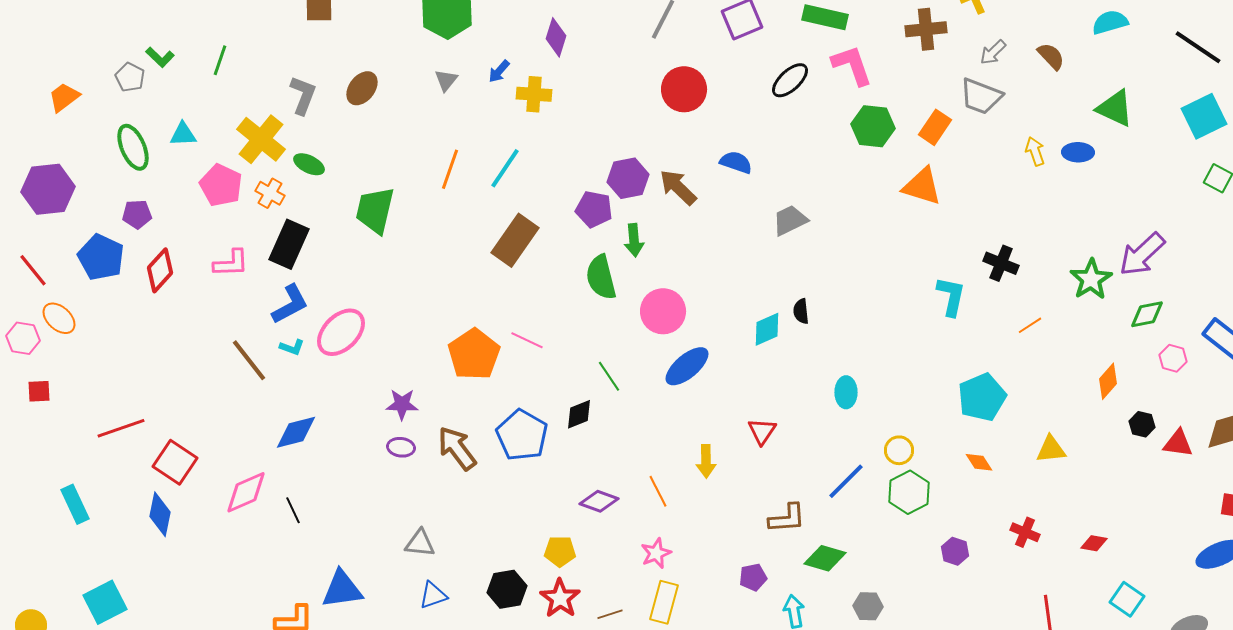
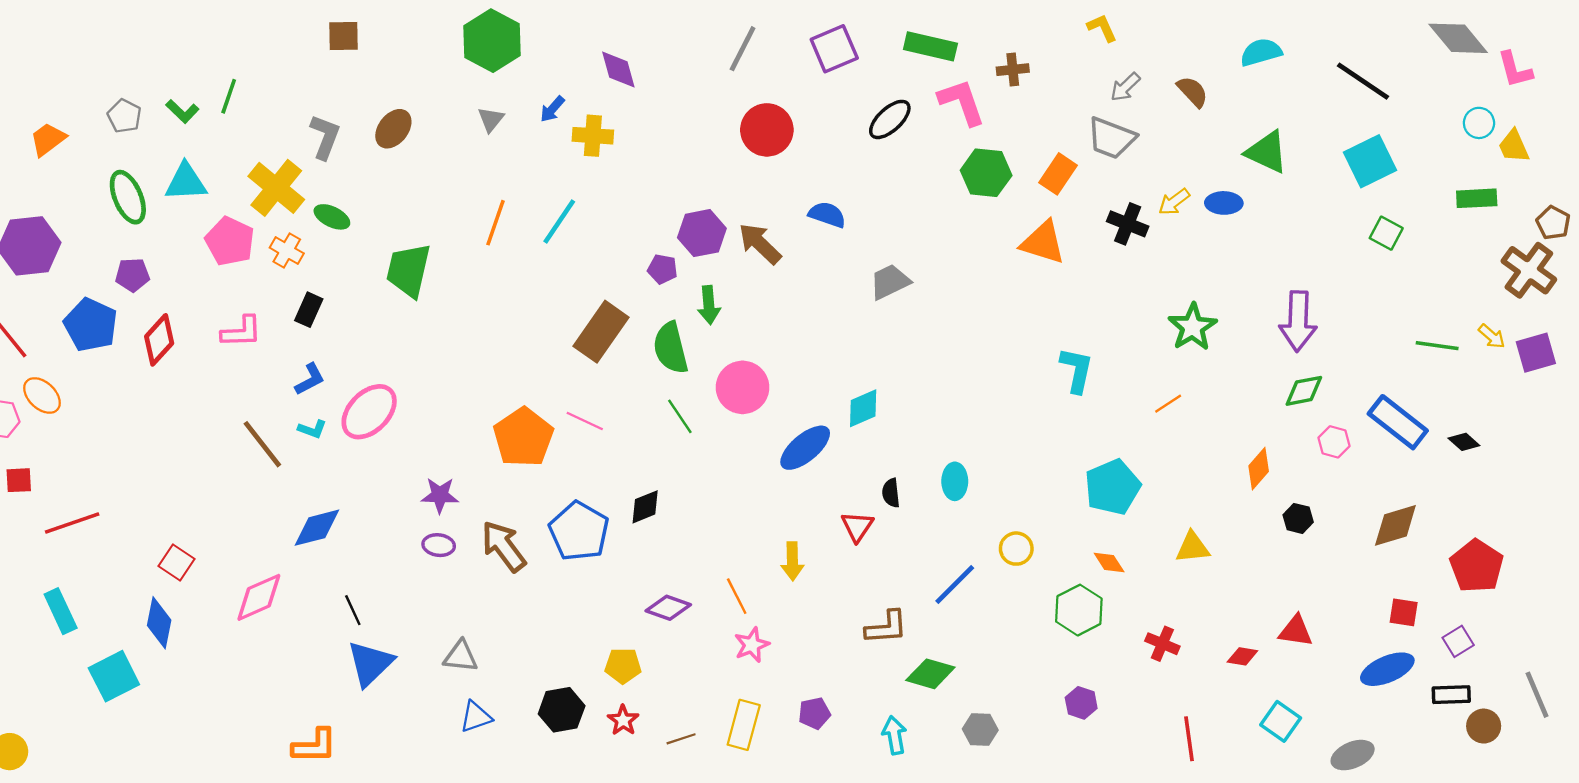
brown cross: (926, 29) -> (1013, 70), moved, size x0.7
purple diamond: (556, 37) -> (618, 70), turned -33
green L-shape: (160, 57) -> (182, 111), moved
cyan triangle: (183, 134) -> (186, 182), size x1.4
yellow arrow: (1035, 151) -> (1174, 202), turned -108
purple pentagon: (594, 209) -> (662, 269), size x0.7
brown rectangle: (515, 240) -> (601, 332), moved
black rectangle: (289, 244) -> (309, 310), size x0.6
purple arrow: (1142, 254) -> (1298, 321), turned -45
black cross: (1001, 263) -> (1128, 224), moved
green star: (1091, 279) -> (1193, 327), moved
blue L-shape: (290, 304) -> (310, 379), size x0.7
black semicircle: (801, 311) -> (891, 493), moved
blue ellipse: (687, 366) -> (805, 448), moved
green line: (609, 376) -> (680, 416), moved
red line: (121, 428) -> (72, 523), moved
red triangle: (1178, 443) -> (1296, 631), moved
red square: (175, 462) -> (177, 563), size x0.7
green hexagon: (909, 492) -> (1079, 610), moved
black line: (293, 510) -> (353, 610), moved
purple hexagon: (955, 551) -> (1081, 703), moved
pink star: (656, 553) -> (752, 645), moved
purple pentagon: (753, 577) -> (814, 713), moved
blue triangle: (342, 589) -> (370, 663), moved, turned -36
red star: (560, 598) -> (623, 720), size x0.7
cyan square: (105, 602) -> (114, 676), moved

